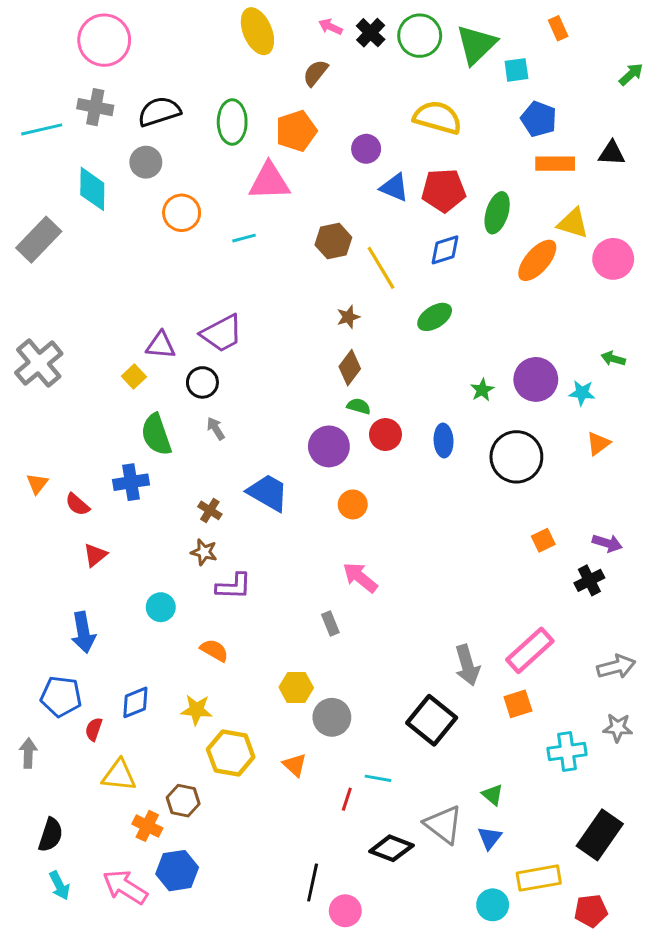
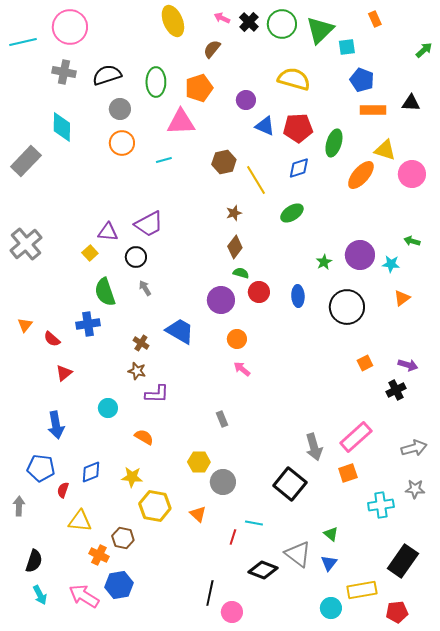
cyan line: (42, 129) -> (23, 42), moved
gray circle: (146, 162) -> (120, 109), moved
pink arrow: (360, 577) -> (242, 369), moved, size x0.7

